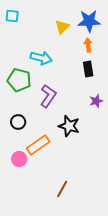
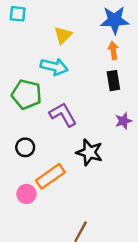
yellow triangle: (62, 27) -> (63, 35), moved
purple L-shape: (48, 96) -> (63, 115), turned -65

